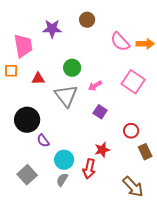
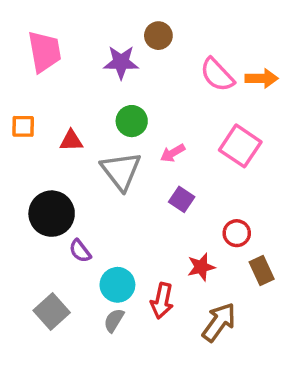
purple star: (52, 29) -> (121, 62), moved
pink trapezoid: (23, 46) -> (44, 52), moved
red star: (102, 150) -> (201, 267), moved
brown arrow: (133, 187) -> (219, 322), moved, turned -100

